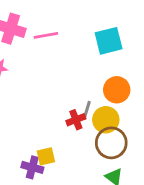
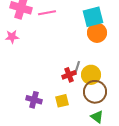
orange circle: (117, 90) -> (97, 33), moved
yellow square: (46, 156) -> (62, 101), moved
purple cross: (32, 167) -> (34, 100), moved

